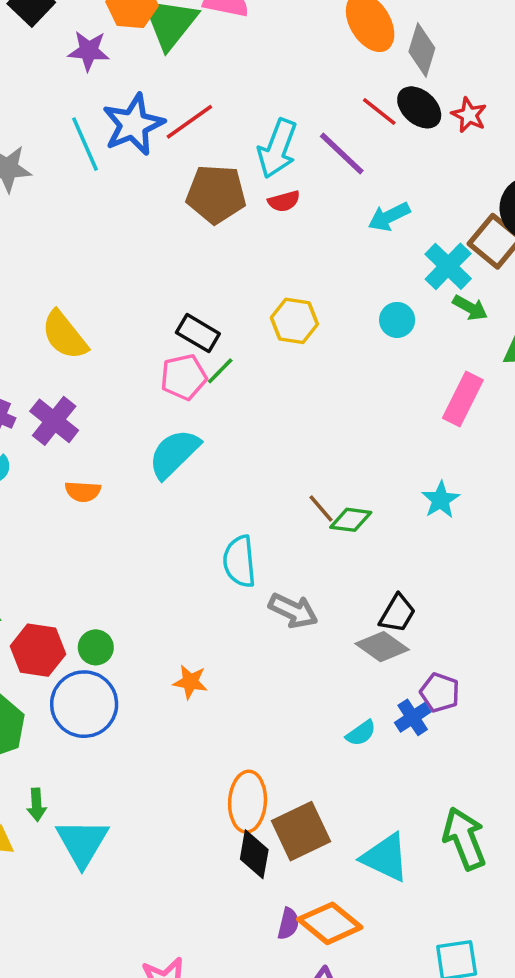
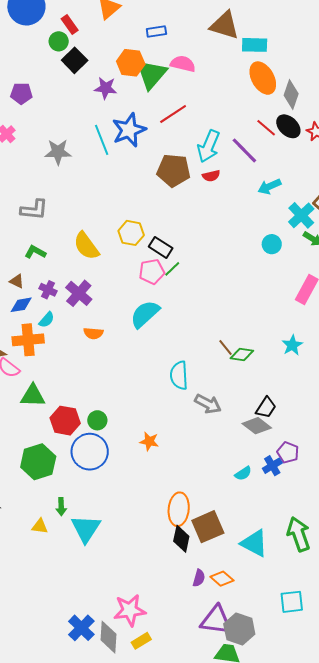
red line: (189, 122) -> (173, 114), moved
yellow hexagon: (294, 321) -> (131, 233), moved
orange diamond: (330, 923) -> (222, 579), size x0.7

